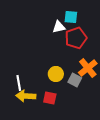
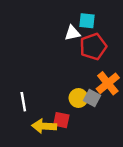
yellow circle: (56, 74) -> (78, 98), moved
yellow arrow: (26, 96) -> (44, 126), moved

